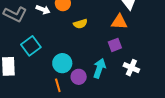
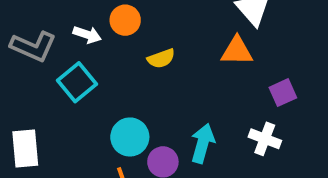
purple square: (115, 45) -> (283, 93), moved
cyan square: (31, 46) -> (77, 82), moved

